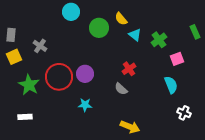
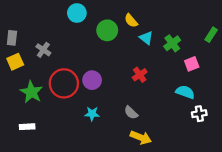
green rectangle: (195, 32) -> (211, 35), turned 56
cyan semicircle: (171, 85) -> (185, 92), turned -48
gray semicircle: (121, 89) -> (131, 113), moved
white cross: (184, 113) -> (199, 114), moved, turned -32

